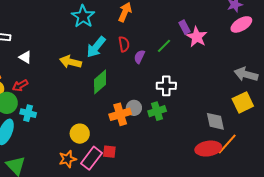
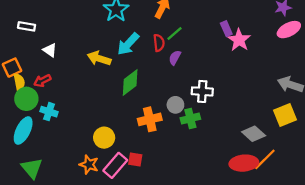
green line: (164, 46) -> (175, 33), moved
gray circle: (134, 108) -> (175, 105), moved
gray diamond: (215, 121) -> (254, 134), turned -40
orange star: (68, 159) -> (89, 165), turned 30

